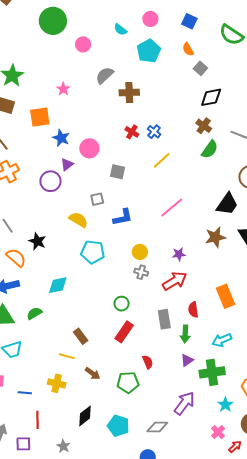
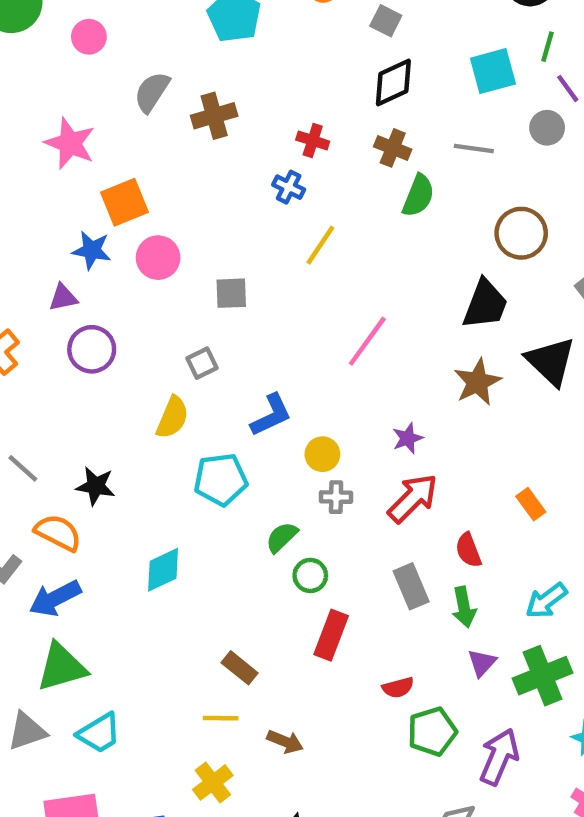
gray square: (200, 68) -> (386, 21), moved
pink star: (63, 89) -> (70, 143), size x1.6
orange square: (40, 117) -> (124, 202), moved
red cross: (132, 132) -> (313, 141), moved
purple triangle: (67, 165) -> (63, 298), moved, turned 40
blue L-shape: (123, 217) -> (271, 415), moved
yellow semicircle: (78, 220) -> (172, 417), turned 96
orange rectangle: (225, 296) -> (531, 504), size x0.6
green semicircle: (34, 313) -> (282, 537), moved
red semicircle: (148, 362) -> (398, 687), turned 112
green pentagon: (128, 382) -> (432, 732), moved
yellow cross: (57, 383) -> (213, 782), turned -36

